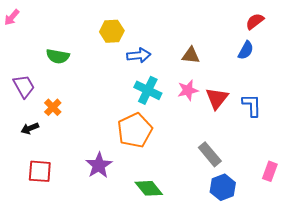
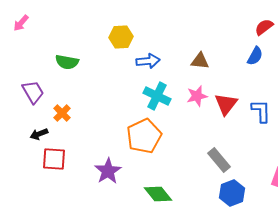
red square: (40, 171) -> (54, 159), moved

